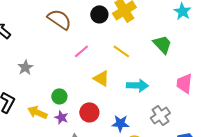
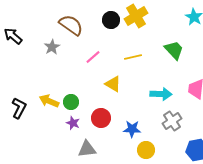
yellow line: (121, 51) -> (133, 57), turned -48
gray star: (25, 67) -> (52, 47), moved
cyan arrow: (137, 85) -> (161, 94), moved
yellow arrow: (37, 112) -> (49, 101), moved

